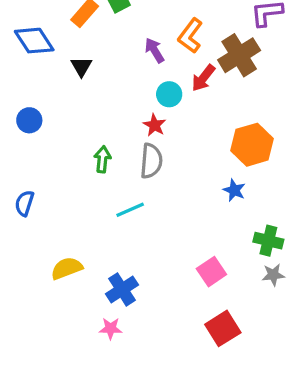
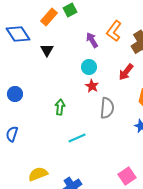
red arrow: (203, 78) -> (126, 72), moved
cyan circle: (169, 94) -> (89, 67), moved
blue circle: (29, 120) -> (15, 94), moved
gray semicircle: (151, 161) -> (107, 108), moved

